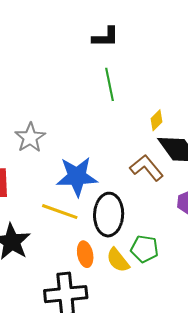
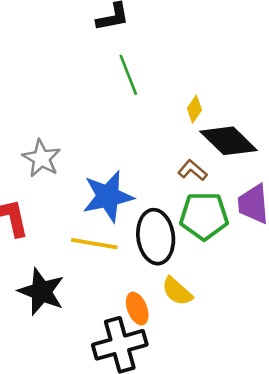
brown L-shape: (147, 168) -> (192, 170), size x0.7
green pentagon: (145, 249) -> (204, 216), moved, size x1.4
orange ellipse: (85, 254) -> (137, 309), moved

